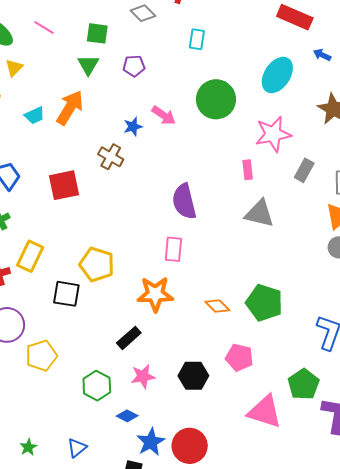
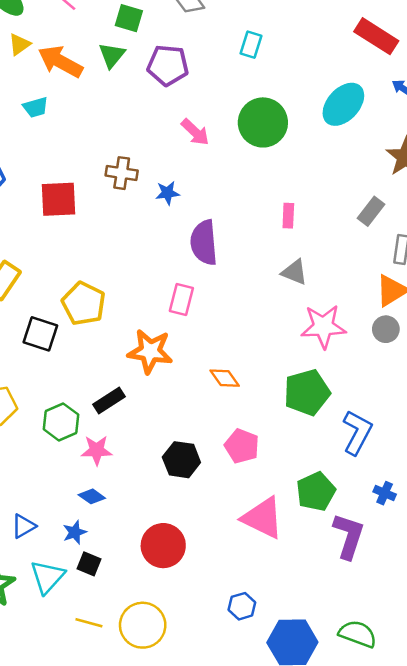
purple pentagon: (134, 66) -> (168, 65), size x1.5
orange arrow: (70, 108) -> (60, 62), moved, turned -102
blue star: (133, 127) -> (167, 193), moved
pink star: (273, 134) -> (323, 327), moved
brown cross: (111, 157) -> (122, 173), turned -30
gray rectangle: (304, 170) -> (371, 211), moved
gray triangle: (259, 214) -> (295, 272), size x0.7
green pentagon: (264, 303) -> (307, 392), moved, turned 30
pink star: (143, 376) -> (97, 450), moved
green hexagon: (97, 386) -> (61, 422), moved
blue star: (151, 442) -> (75, 532), moved, size x0.7

